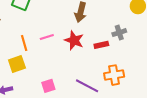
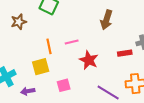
red star: (74, 40) -> (89, 60), moved
pink square: (48, 86) -> (64, 85), moved

